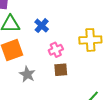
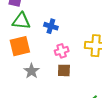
blue cross: (42, 26) -> (51, 26), turned -32

